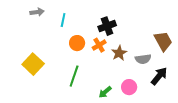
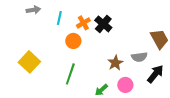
black cross: (107, 26) -> (103, 24), turned -30
orange cross: (99, 45) -> (83, 23), moved
brown star: (119, 53) -> (115, 63), moved

